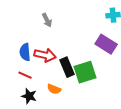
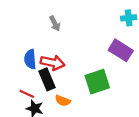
black rectangle: (67, 67) -> (47, 79), moved
red line: (25, 75) -> (27, 94), moved

